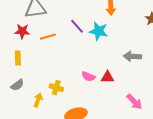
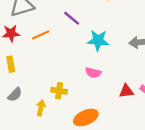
cyan star: (99, 31) -> (98, 40), moved
red triangle: (107, 77) -> (126, 91), moved

